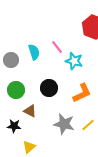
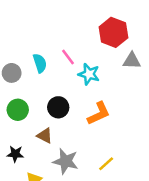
brown triangle: (30, 111) -> (45, 136), moved
gray star: (64, 124) -> (66, 161), moved
yellow line: (88, 125) -> (106, 164), moved

